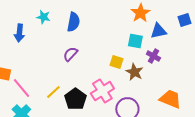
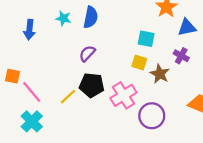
cyan star: (43, 17) -> (63, 18), moved
cyan square: (135, 41) -> (146, 39), moved
black pentagon: (75, 99) -> (92, 85), moved, turned -30

